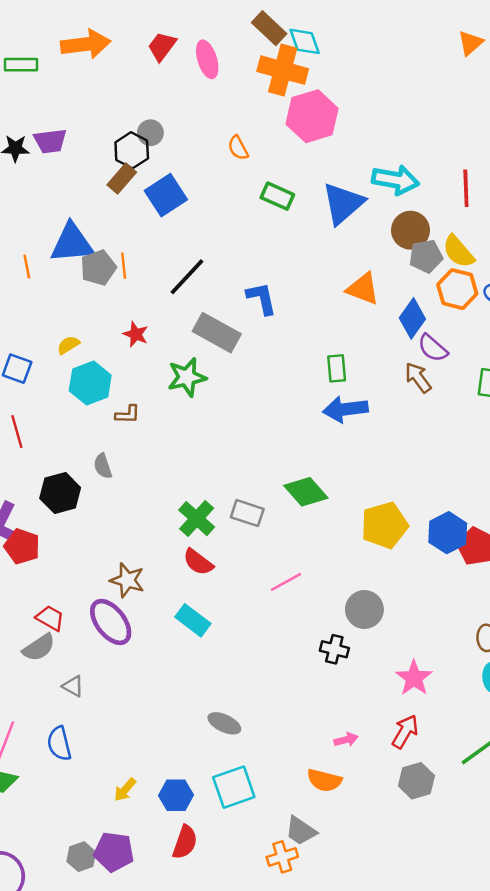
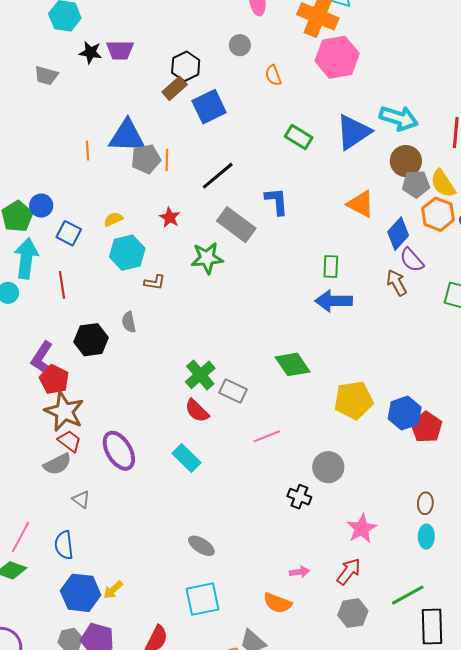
gray circle: (150, 133) -> (240, 45), moved
green rectangle: (277, 196) -> (299, 137), moved
gray rectangle: (247, 513) -> (233, 391), moved
brown star: (127, 580) -> (64, 412), moved, size x1.4
blue hexagon: (176, 795) -> (81, 593), moved, size x1.4

